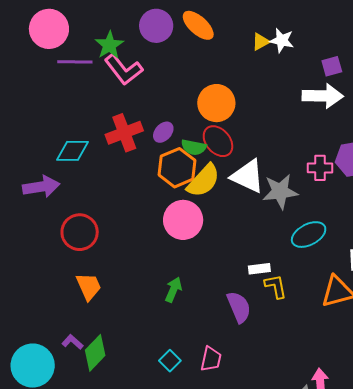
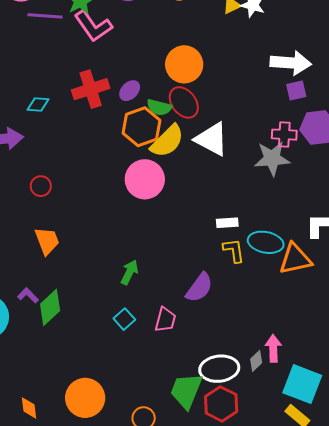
purple square: (332, 66) -> (296, 90), moved
cyan diamond: (73, 151) -> (38, 105), size x0.7
gray star: (280, 191) -> (272, 159), moved
red circle: (80, 232) -> (41, 186), size x0.6
cyan ellipse: (309, 235) -> (266, 242), moved, turned 36
white rectangle: (259, 269) -> (227, 223), moved
green arrow: (174, 290) -> (129, 272), moved
purple semicircle: (239, 307) -> (199, 288), moved, turned 56

